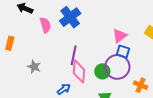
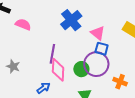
blue cross: (70, 17) -> (71, 20), moved
pink semicircle: (45, 25) -> (23, 24), turned -49
pink triangle: (120, 36) -> (98, 33), turned -42

